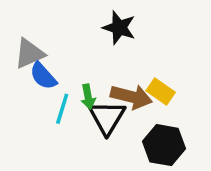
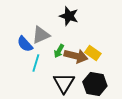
gray triangle: (29, 54) -> (41, 35), moved
green arrow: (88, 97) -> (59, 51), moved, turned 40
black triangle: (107, 117) -> (64, 83), moved

